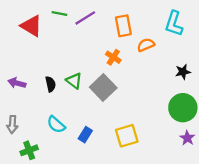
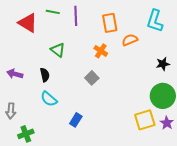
purple line: (85, 18) -> (76, 16), turned -60
green triangle: (74, 81) -> (58, 50), moved
gray square: (103, 87) -> (92, 78), size x0.6
cyan semicircle: (56, 125) -> (49, 99), moved
yellow square: (127, 136) -> (145, 120), moved

